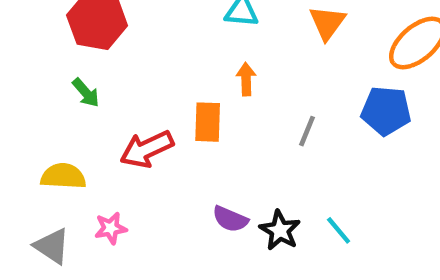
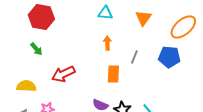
orange rectangle: (208, 122) -> (113, 74), moved
gray line: (307, 131) -> (134, 57), moved

